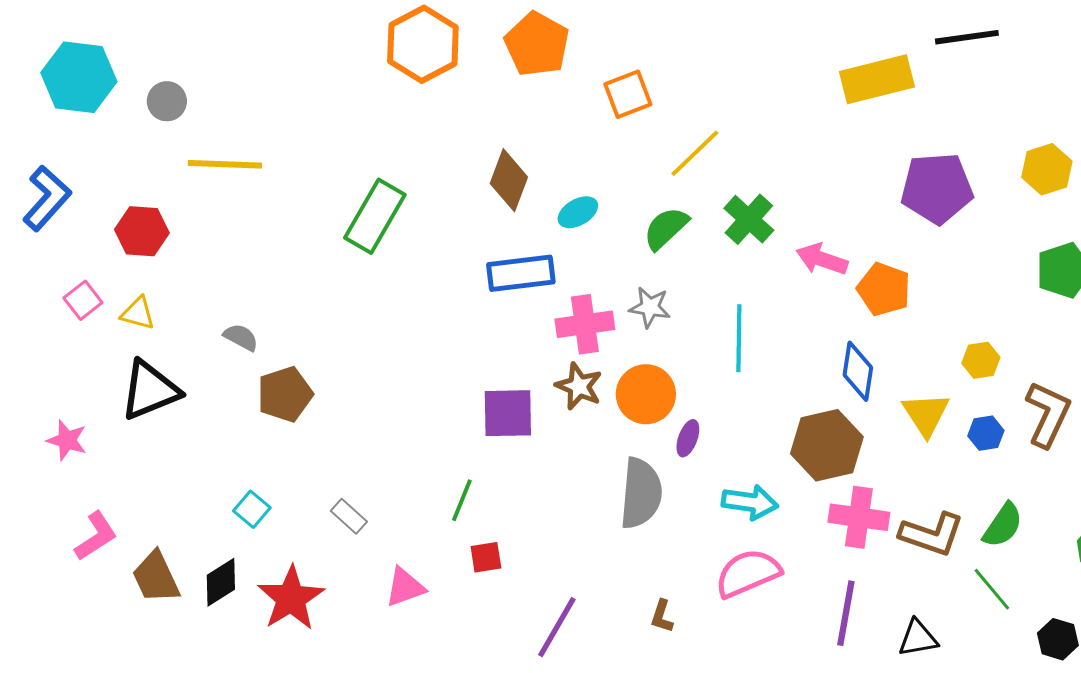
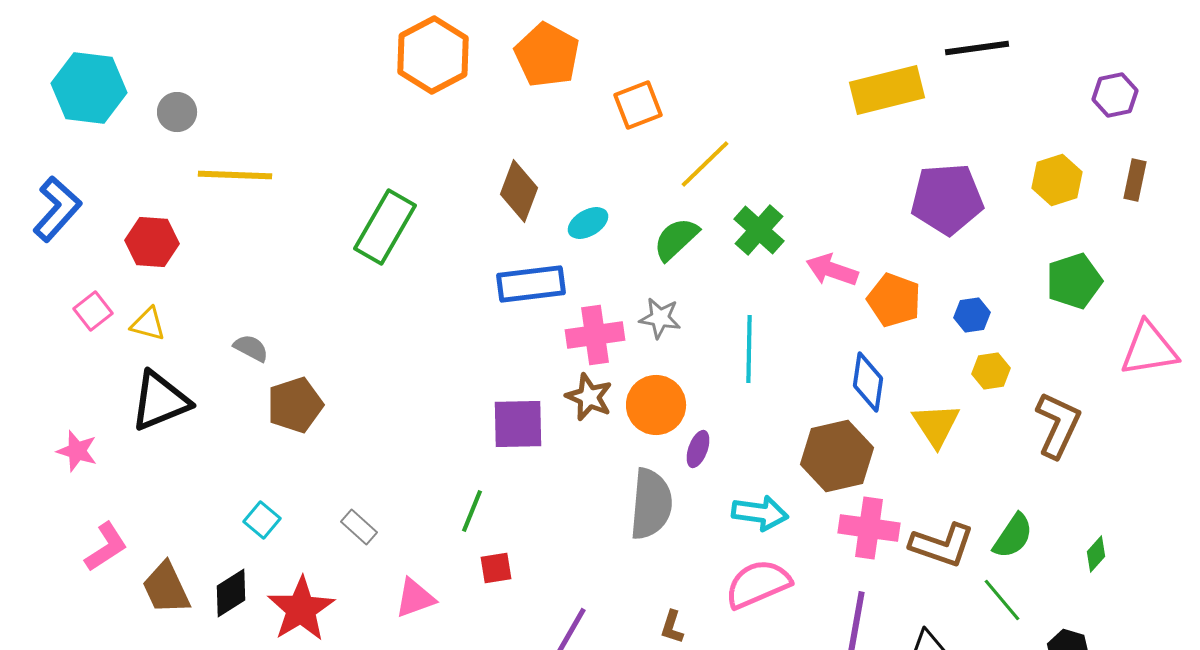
blue hexagon: (986, 433) -> (972, 315), moved

